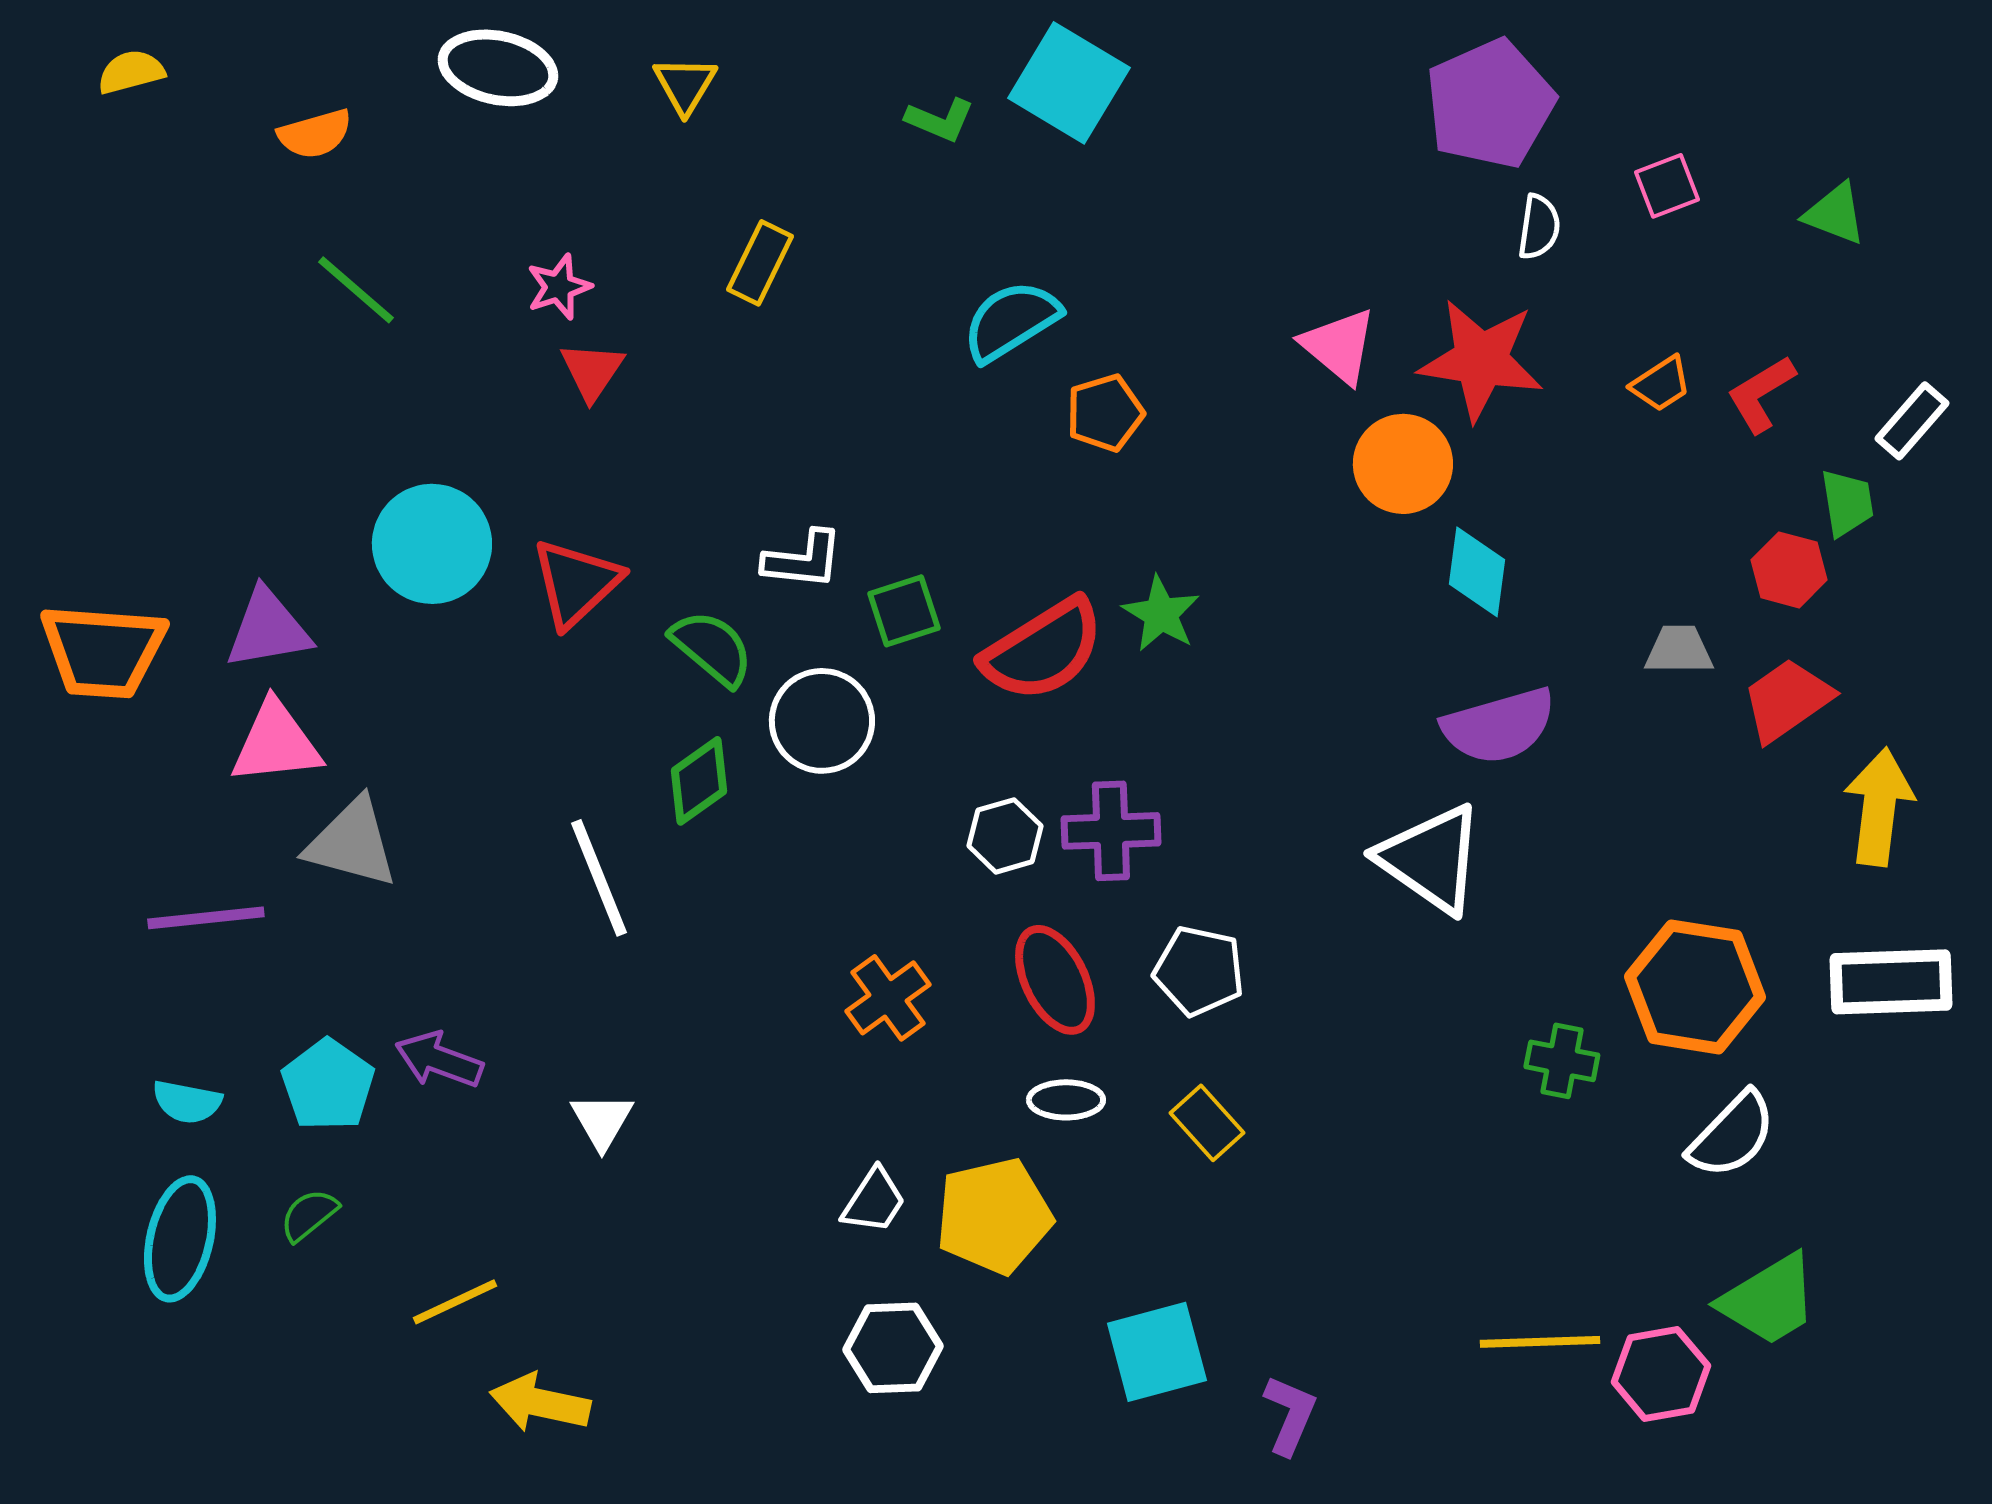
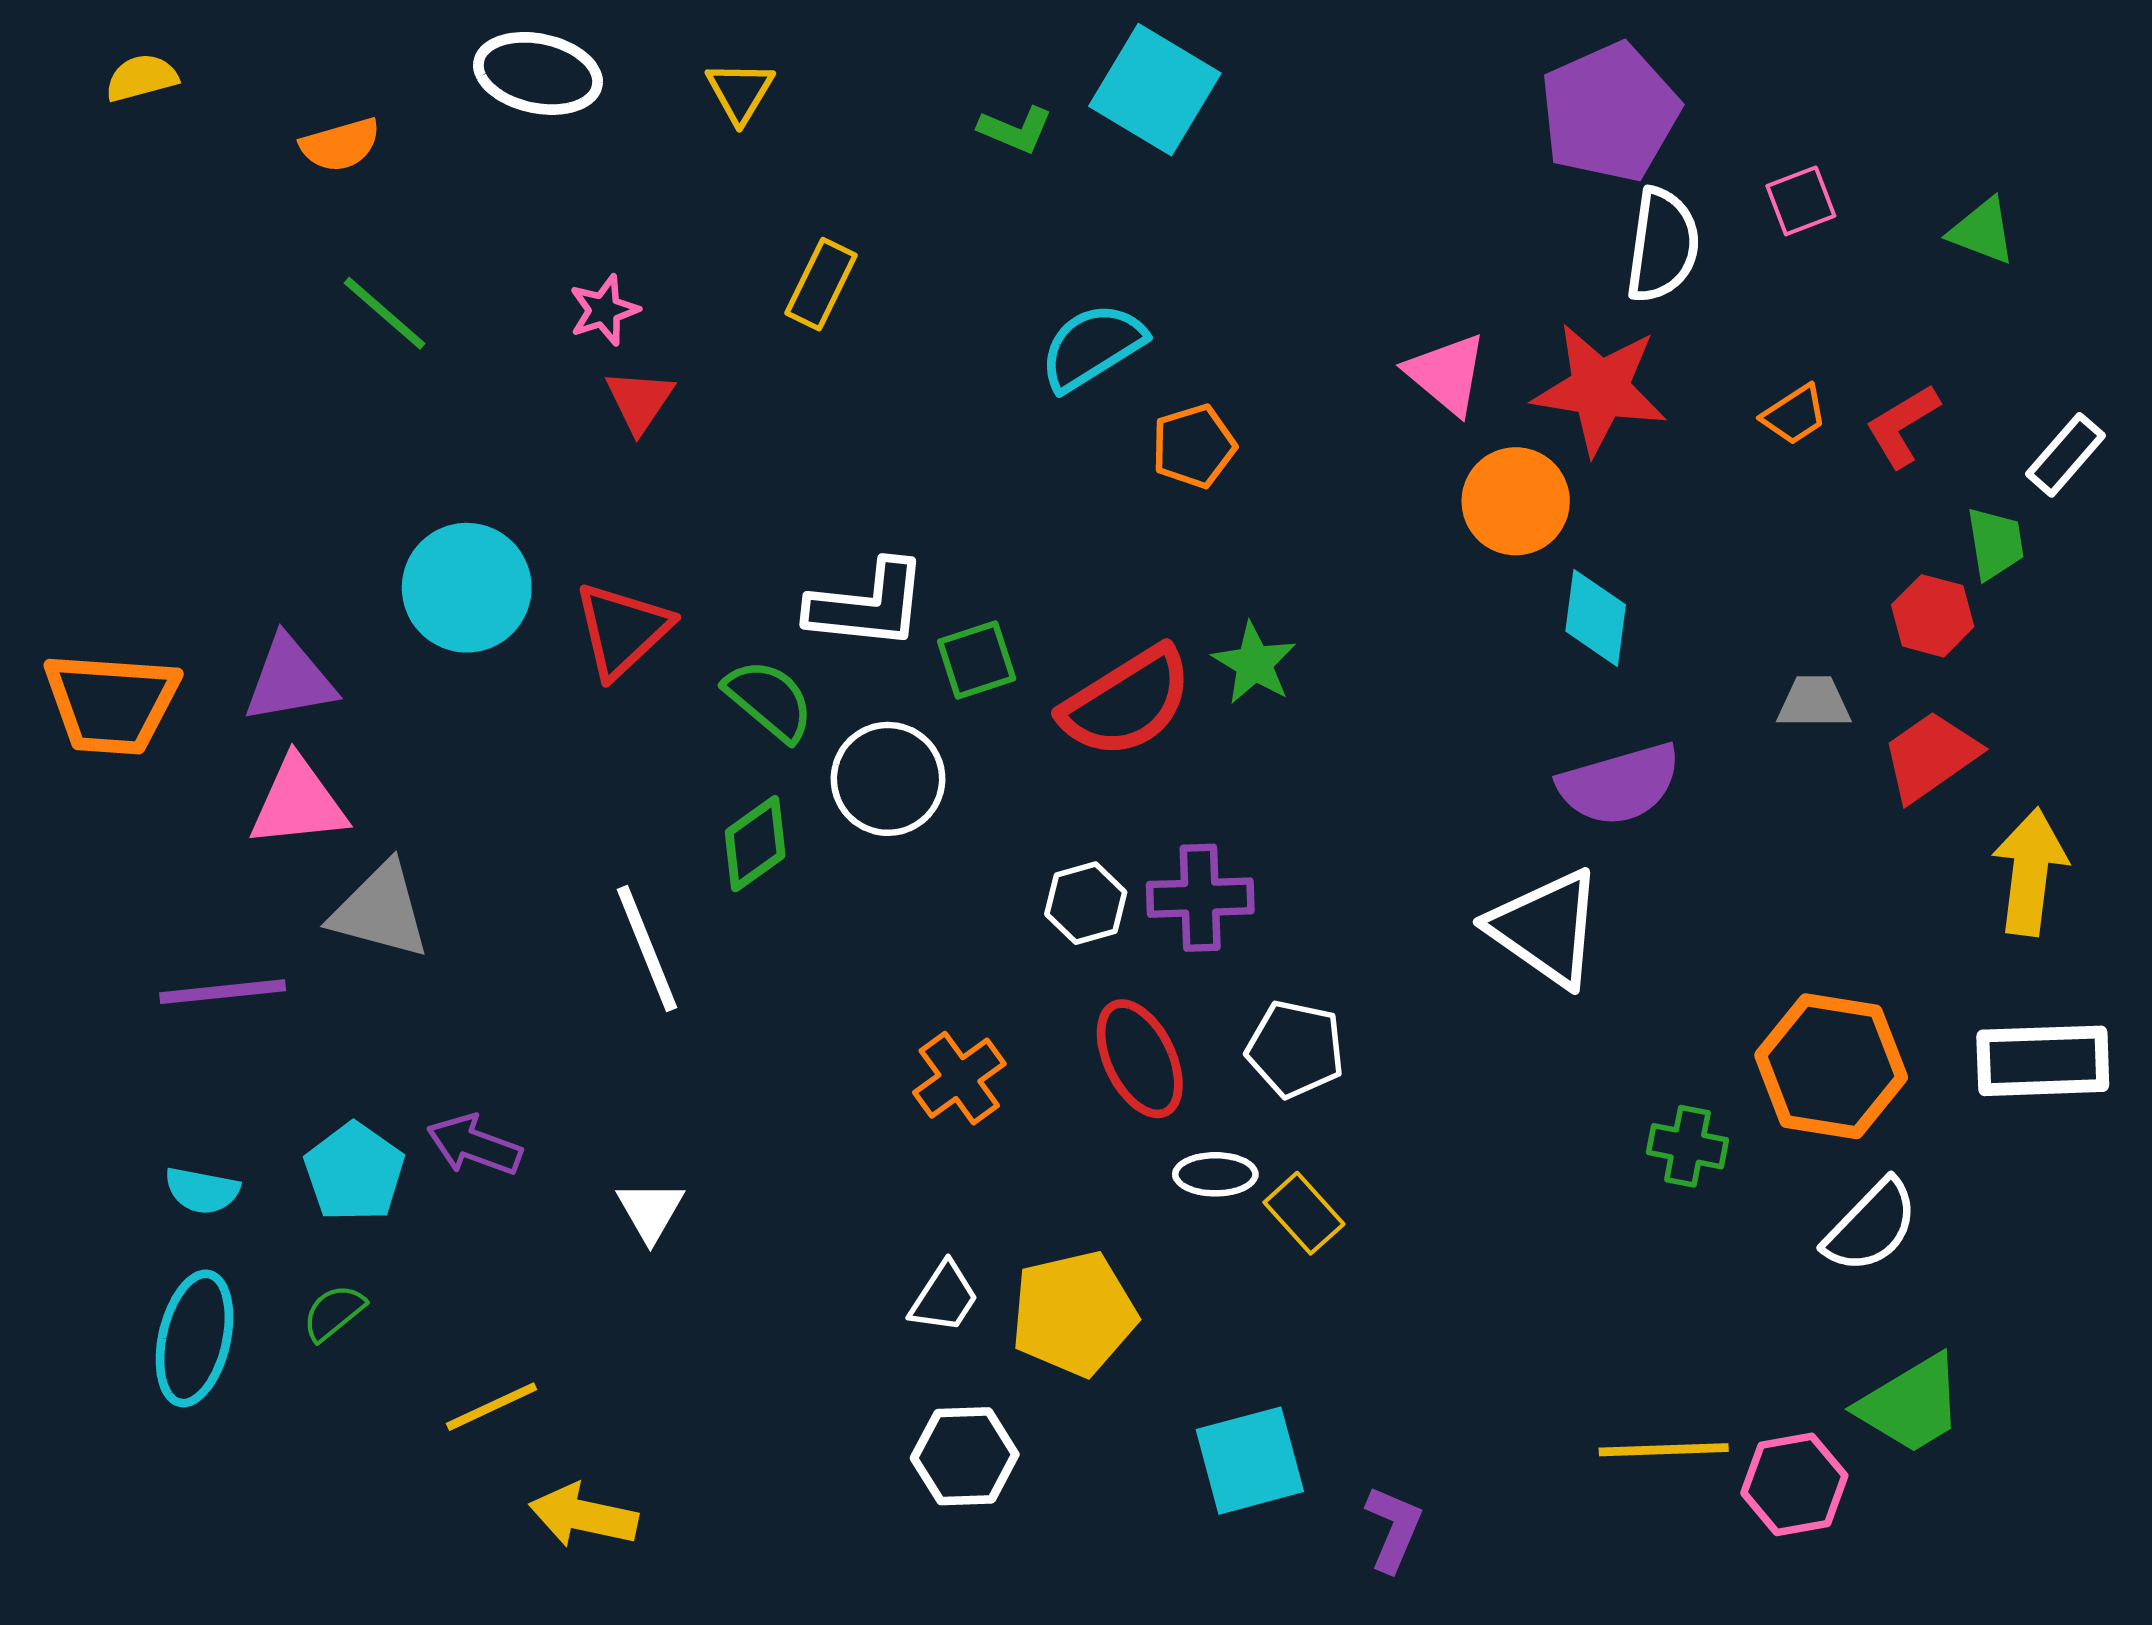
white semicircle: (1539, 227) -> (1663, 245), size x1.6
white L-shape: (803, 560) -> (867, 605), size x1.4
white ellipse: (1066, 1100) -> (1215, 1174), moved

